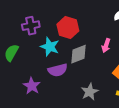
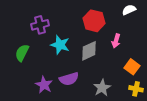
red hexagon: (68, 28) -> (94, 21), moved
purple semicircle: (58, 70) -> (69, 79), moved

